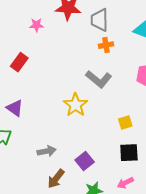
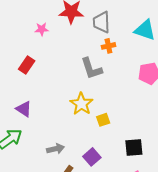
gray L-shape: (99, 79) -> (91, 69), moved, turned 35
yellow square: (125, 123) -> (103, 120), moved

